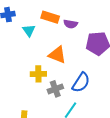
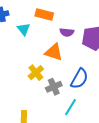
purple semicircle: (71, 24) -> (67, 32), moved
yellow cross: (38, 74) -> (36, 73), turned -35

